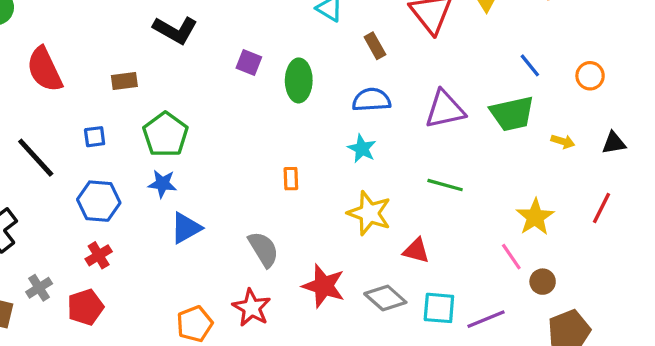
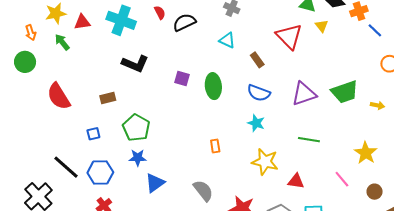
blue line: (530, 65) -> (375, 30), moved
blue semicircle: (372, 100) -> (259, 93), turned -150
black line: (36, 158) -> (66, 167), moved
pink line: (511, 257) -> (342, 179), moved

